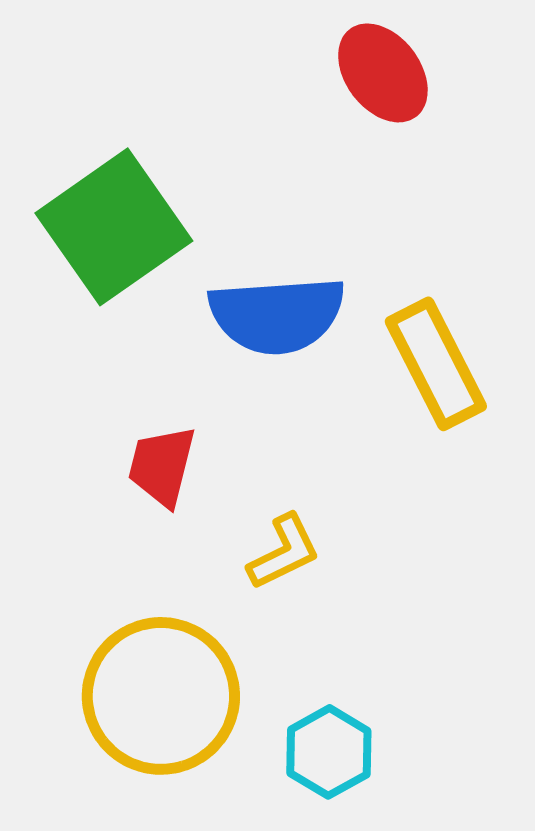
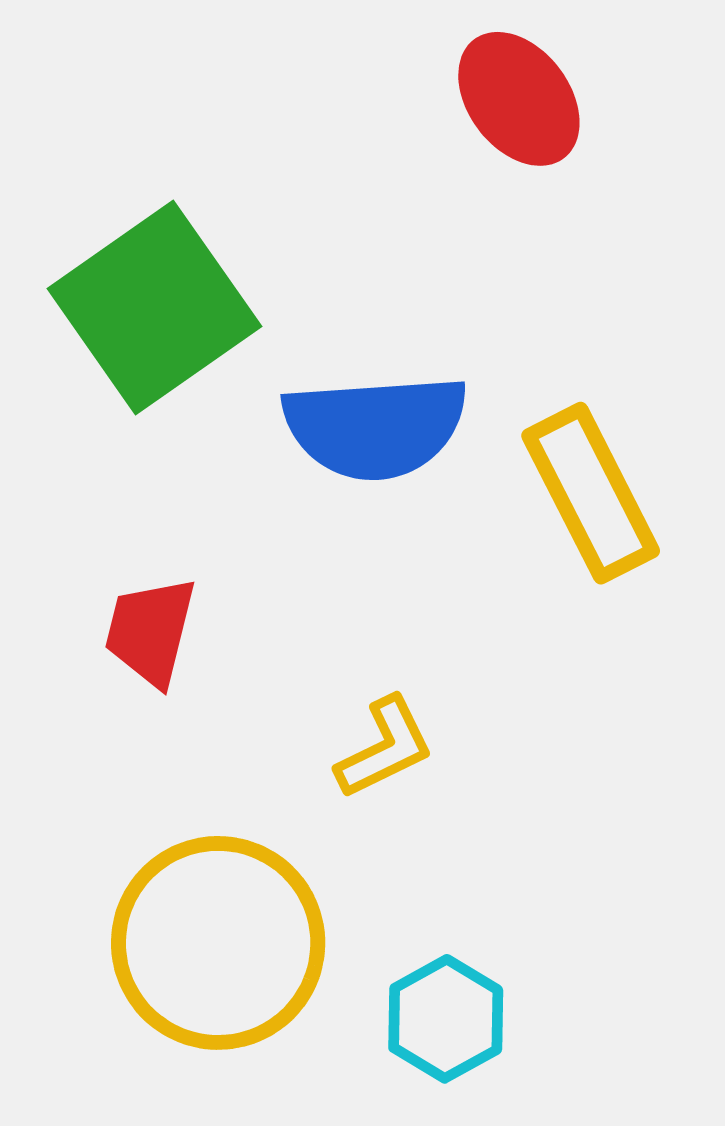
red trapezoid: (162, 466) -> (150, 631), moved

